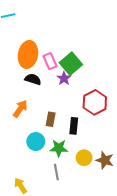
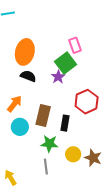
pink rectangle: (50, 61) -> (75, 45), moved
brown rectangle: (51, 119) -> (43, 115), size x1.5
cyan circle: (36, 142) -> (20, 127), moved

